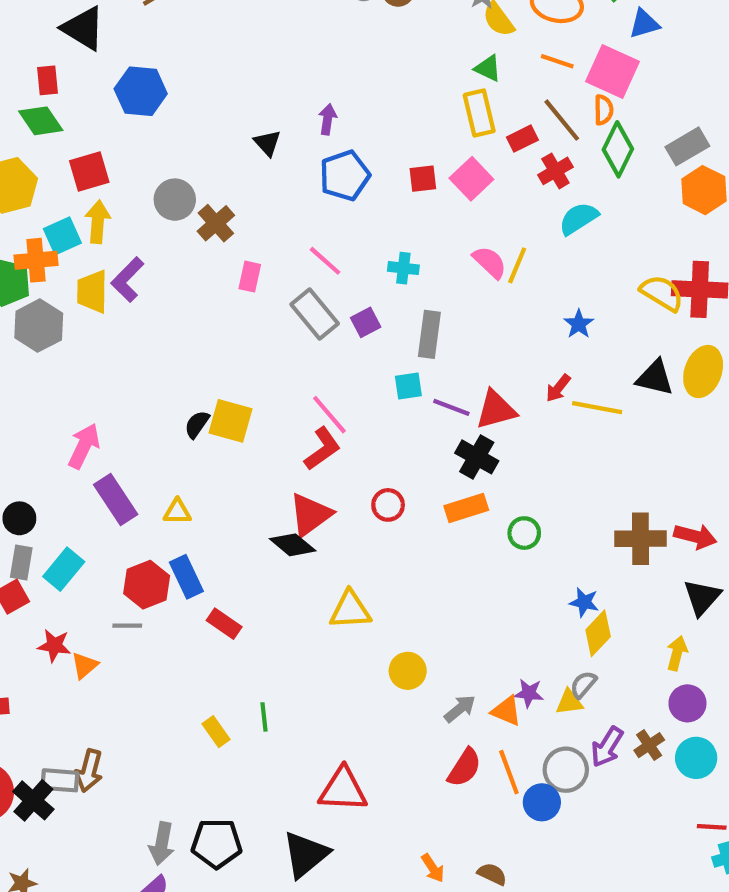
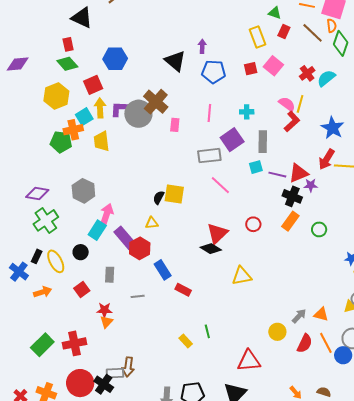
blue hexagon: (141, 91) -> (115, 59), moved
yellow rectangle: (479, 113) -> (257, 37), moved
red rectangle: (522, 139) -> (284, 32), moved, turned -32
black triangle: (267, 143) -> (175, 61), size x1.6
red cross: (555, 171) -> (307, 73), moved
blue pentagon: (345, 176) -> (214, 72), turned 30
gray circle: (175, 200) -> (138, 114), moved, size x1.4
brown cross: (216, 223) -> (156, 102), size x1.4
pink line: (325, 261) -> (209, 113), turned 60
purple L-shape: (128, 280) -> (120, 109), moved, turned 55
gray rectangle: (315, 314) -> (209, 156), moved, turned -50
purple square: (366, 322) -> (232, 140), size x1.6
blue star: (579, 324) -> (332, 128), size x1.6
gray hexagon: (39, 326) -> (83, 191), moved
red arrow: (558, 388) -> (327, 159), size x1.5
red L-shape: (322, 449) -> (292, 121), moved
orange rectangle: (466, 508) -> (290, 221), turned -30
yellow triangle: (177, 512) -> (152, 223), moved
gray rectangle: (21, 563) -> (110, 275), moved
cyan rectangle: (64, 569) -> (97, 230), moved
red hexagon: (147, 585) -> (140, 248), moved
orange triangle: (85, 665) -> (106, 322), moved
yellow circle: (408, 671) -> (277, 332), moved
purple star: (529, 693) -> (311, 185), moved

